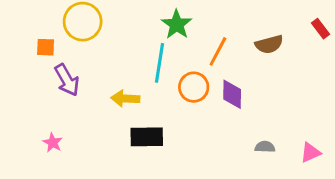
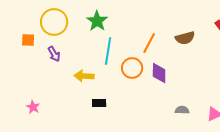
green star: (177, 24) -> (97, 21), moved
purple arrow: (67, 80) -> (54, 54), moved, size x0.7
black rectangle: (147, 137) -> (99, 103), size x0.6

